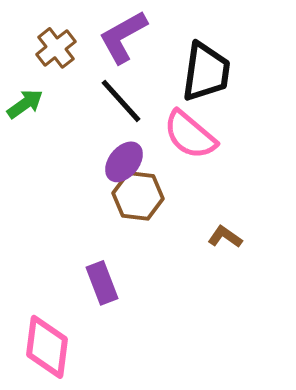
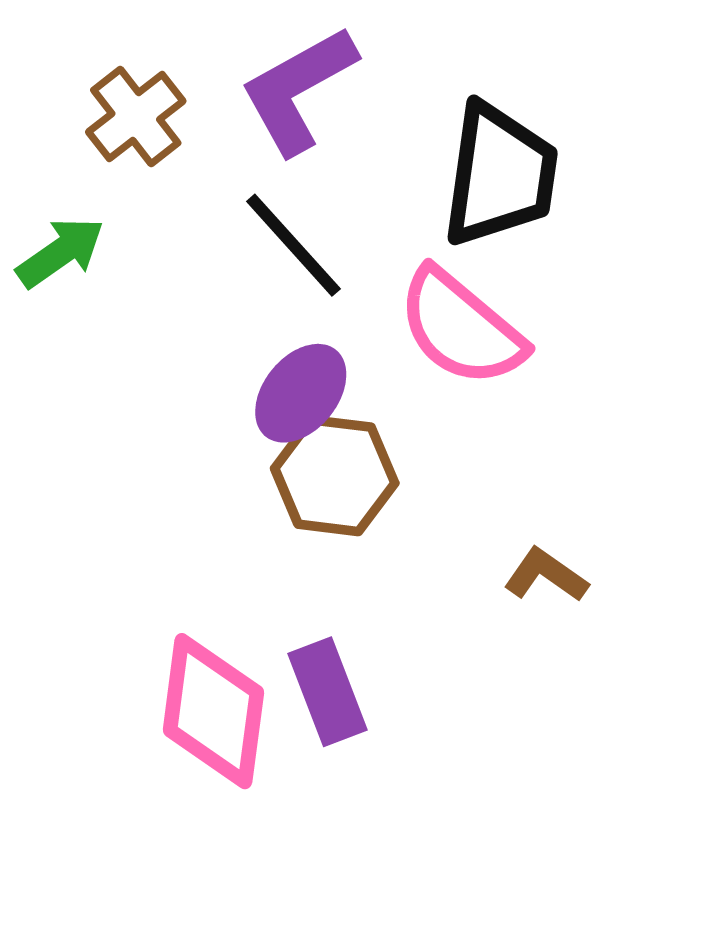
purple rectangle: (102, 283) -> (327, 692), moved
pink diamond: (47, 347) -> (213, 711), moved

